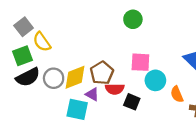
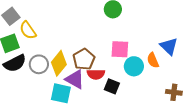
yellow diamond: (75, 77) -> (59, 63), turned -30
purple triangle: (92, 94) -> (75, 79), size x1.5
orange semicircle: (177, 94) -> (153, 60), moved

